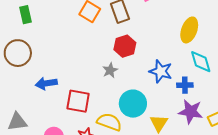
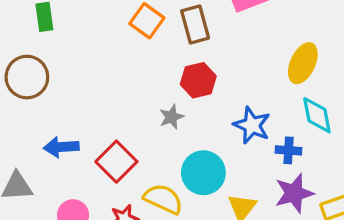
blue arrow: (46, 83) -> (61, 147), moved
red square: (78, 101) -> (116, 162), turned 30
purple star: (191, 112) -> (294, 193), turned -30

